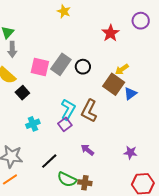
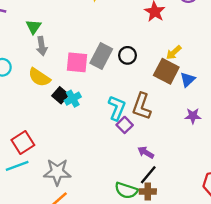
cyan cross: (33, 124) -> (73, 99), moved
purple square: (65, 124) -> (125, 125), moved
purple star: (130, 153) -> (193, 116), moved
black line: (49, 161) -> (148, 175), moved

